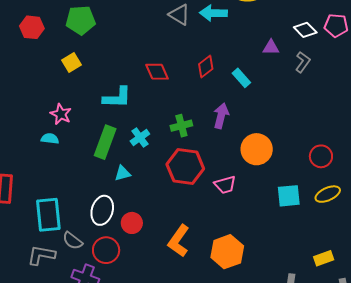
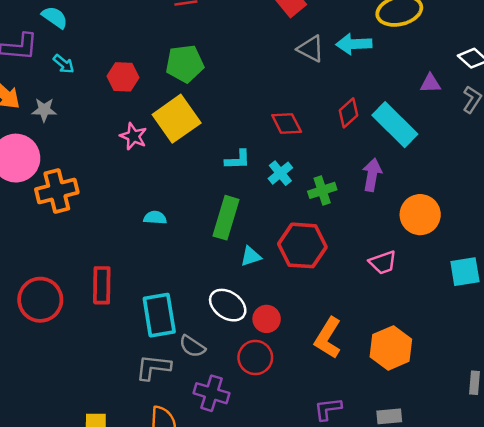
yellow square: (71, 63) -> (177, 119), size x1.8
cyan rectangle: (241, 78) -> (395, 125), size x1.8
cyan L-shape: (117, 98) -> (238, 160), size x0.7
pink star: (61, 114) -> (133, 136), moved
cyan cross: (140, 138) -> (280, 173), moved
red hexagon: (185, 166) -> (302, 245), moved
white ellipse: (102, 210) -> (228, 305), turned -68
red circle: (106, 250) -> (255, 358), moved

